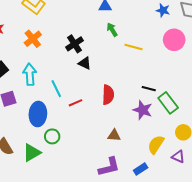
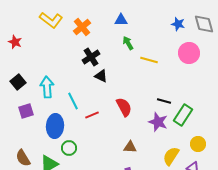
orange cross: (33, 39) -> (82, 27), moved
red semicircle: (108, 95) -> (124, 107), turned -30
green rectangle: (168, 103) -> (183, 115), turned 70

